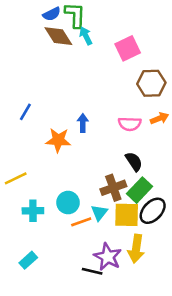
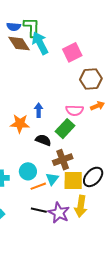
blue semicircle: (52, 14) -> (14, 27), turned 32
cyan arrow: (86, 36) -> (40, 43), size x1.6
black semicircle: (134, 162) -> (43, 140), moved, turned -35
green rectangle: (139, 190) -> (65, 129), moved
black line: (92, 271) -> (39, 210), moved

